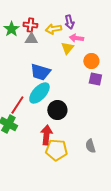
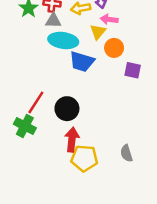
orange circle: (91, 61) -> (114, 48), moved
blue trapezoid: (40, 72) -> (82, 62), moved
cyan ellipse: (39, 93) -> (63, 40), moved, turned 55
black circle: (57, 110) -> (67, 109), moved

